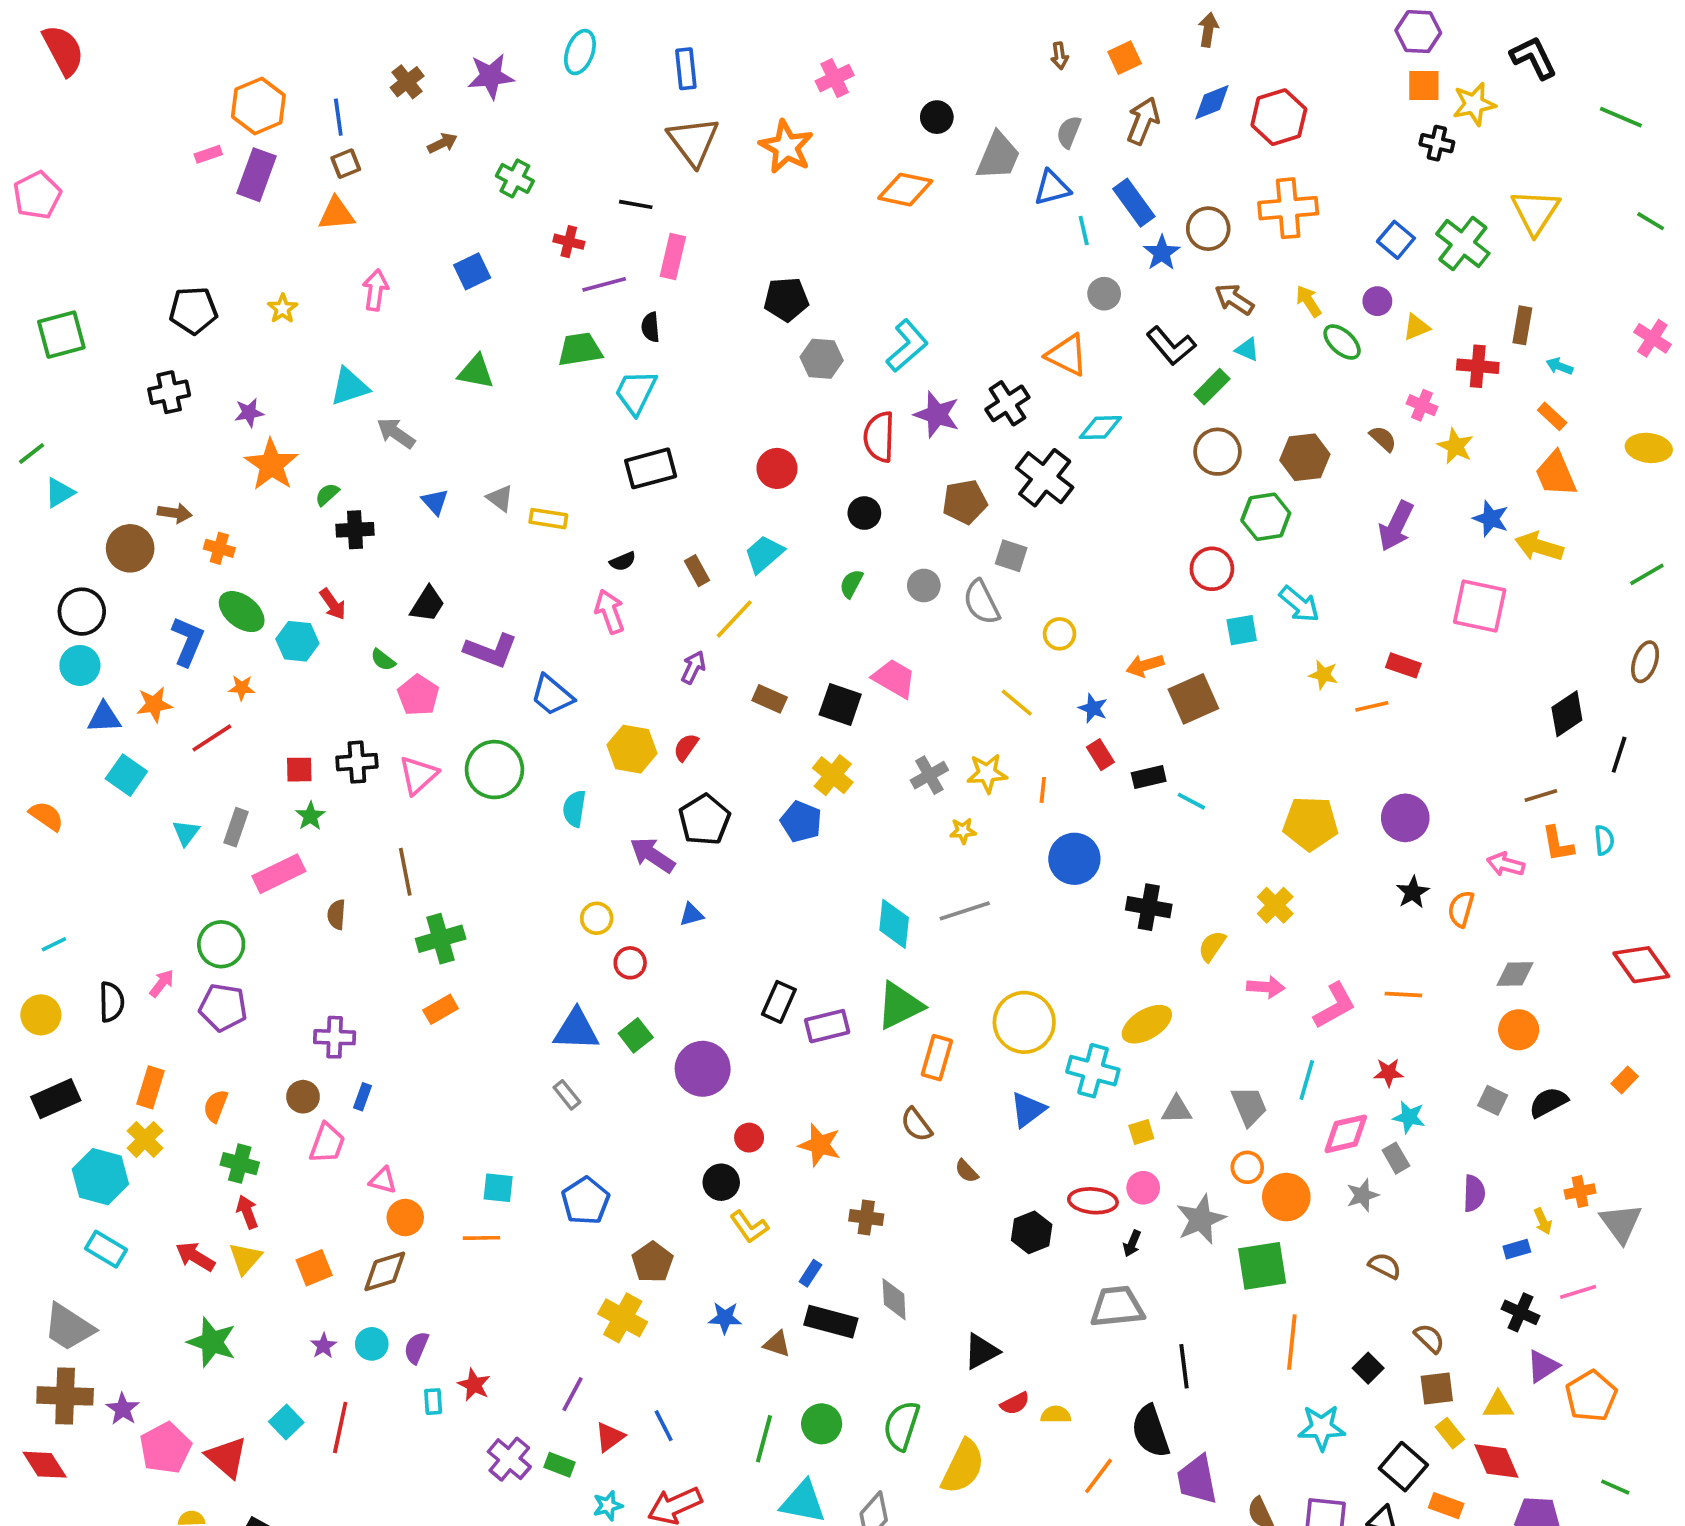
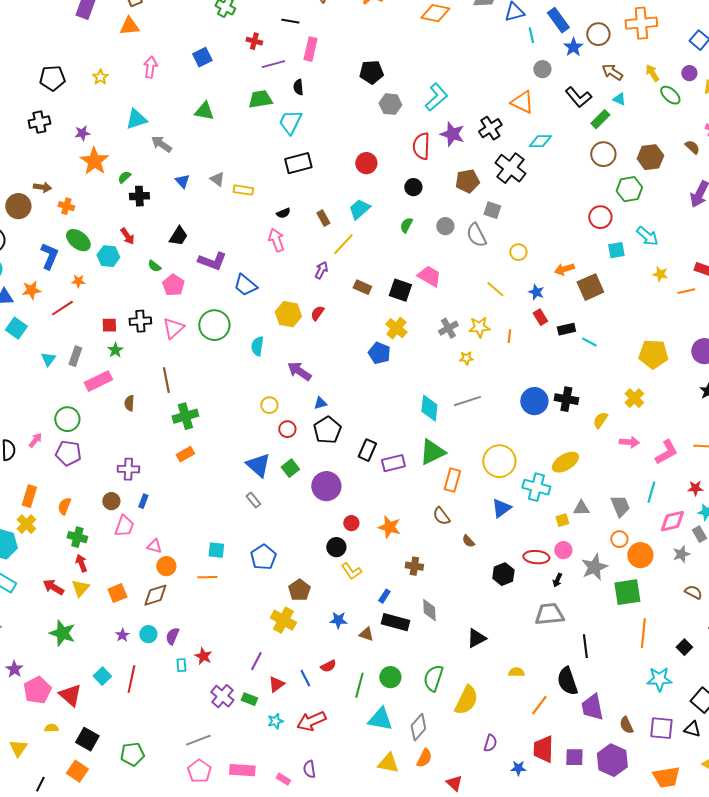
black pentagon: (704, 820) -> (327, 430), moved
blue circle: (1074, 859) -> (534, 401), moved
blue triangle: (576, 1030) -> (258, 465), turned 40
red semicircle: (1015, 1403) -> (328, 666), moved

